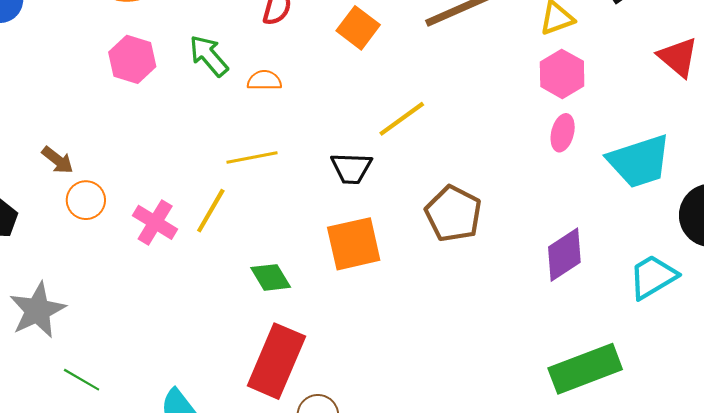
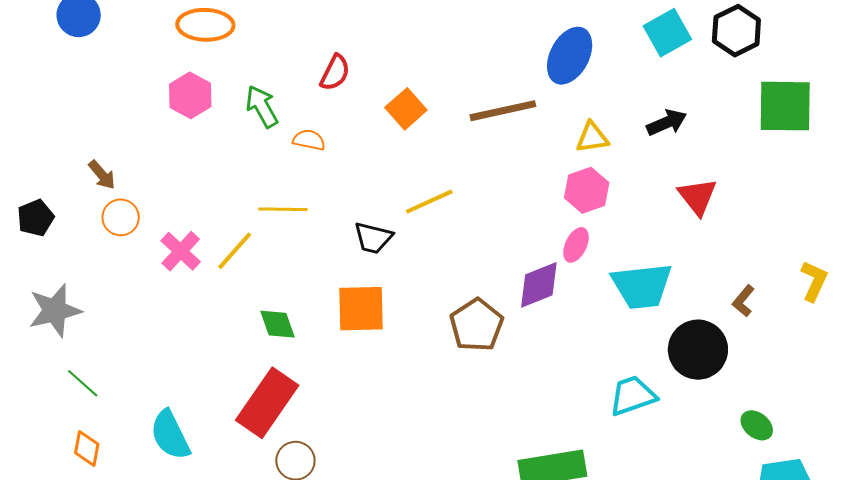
brown pentagon: (453, 214) -> (477, 325), moved
purple diamond: (564, 255) -> (539, 285), moved

